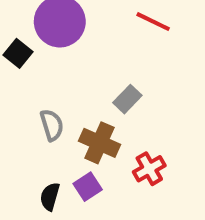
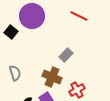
gray semicircle: (52, 125) -> (15, 73), moved

